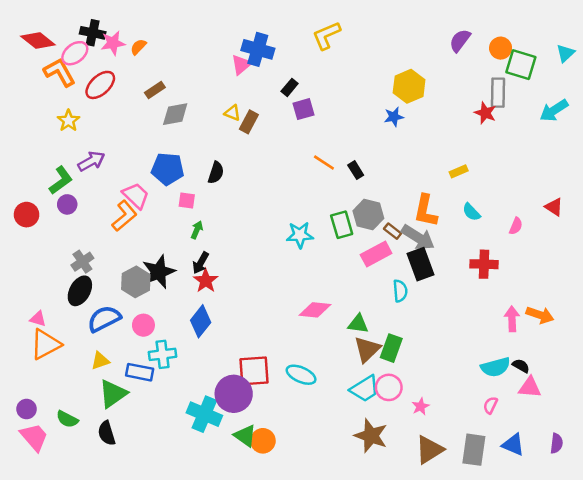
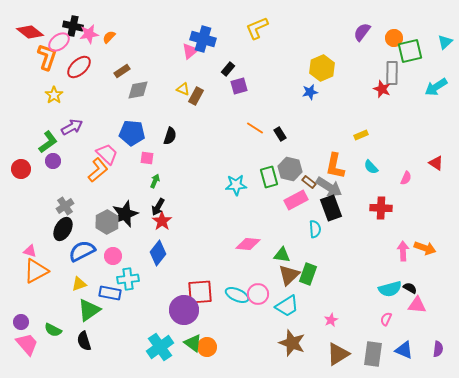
green square: (521, 65) -> (410, 51), turned -30
orange L-shape: (60, 72) -> (47, 57), turned 48
pink circle: (389, 387) -> (258, 294), moved
cyan cross: (204, 414) -> (160, 347), moved, turned 32

